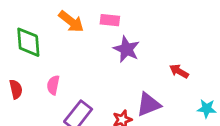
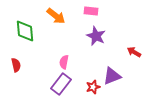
pink rectangle: (110, 20) -> (91, 11), moved
pink semicircle: (53, 85) -> (64, 62), moved

